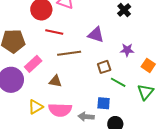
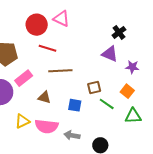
purple triangle: (96, 35) -> (110, 54), moved
purple star: (127, 50) -> (132, 67), moved
orange square: (148, 65) -> (127, 91), moved
green triangle: (146, 92) -> (133, 116), turned 42
blue square: (104, 103) -> (75, 105), moved

